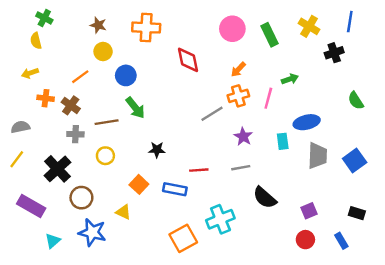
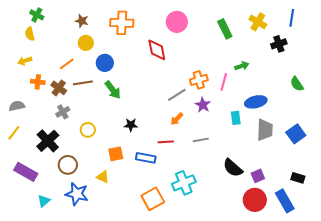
pink circle: (232, 29) -> (177, 22), moved
orange arrow: (238, 69) -> (177, 119), moved
brown line: (107, 122) -> (83, 83), moved
gray cross: (75, 134) -> (63, 112), turned -32
purple star: (243, 137) -> (203, 105), moved
orange square: (139, 184) -> (116, 154), turned 35
black semicircle: (265, 198) -> (233, 168), moved
red circle: (305, 240) -> (255, 200), size x1.5
blue rectangle: (341, 241) -> (285, 201), size x1.6

